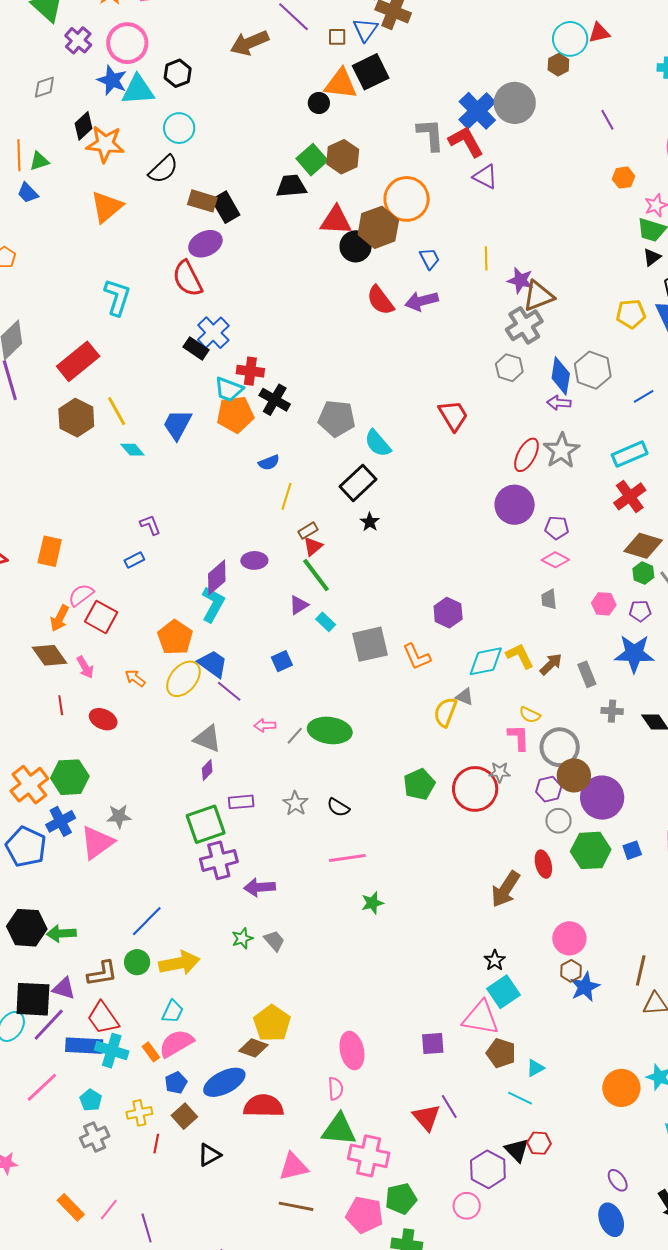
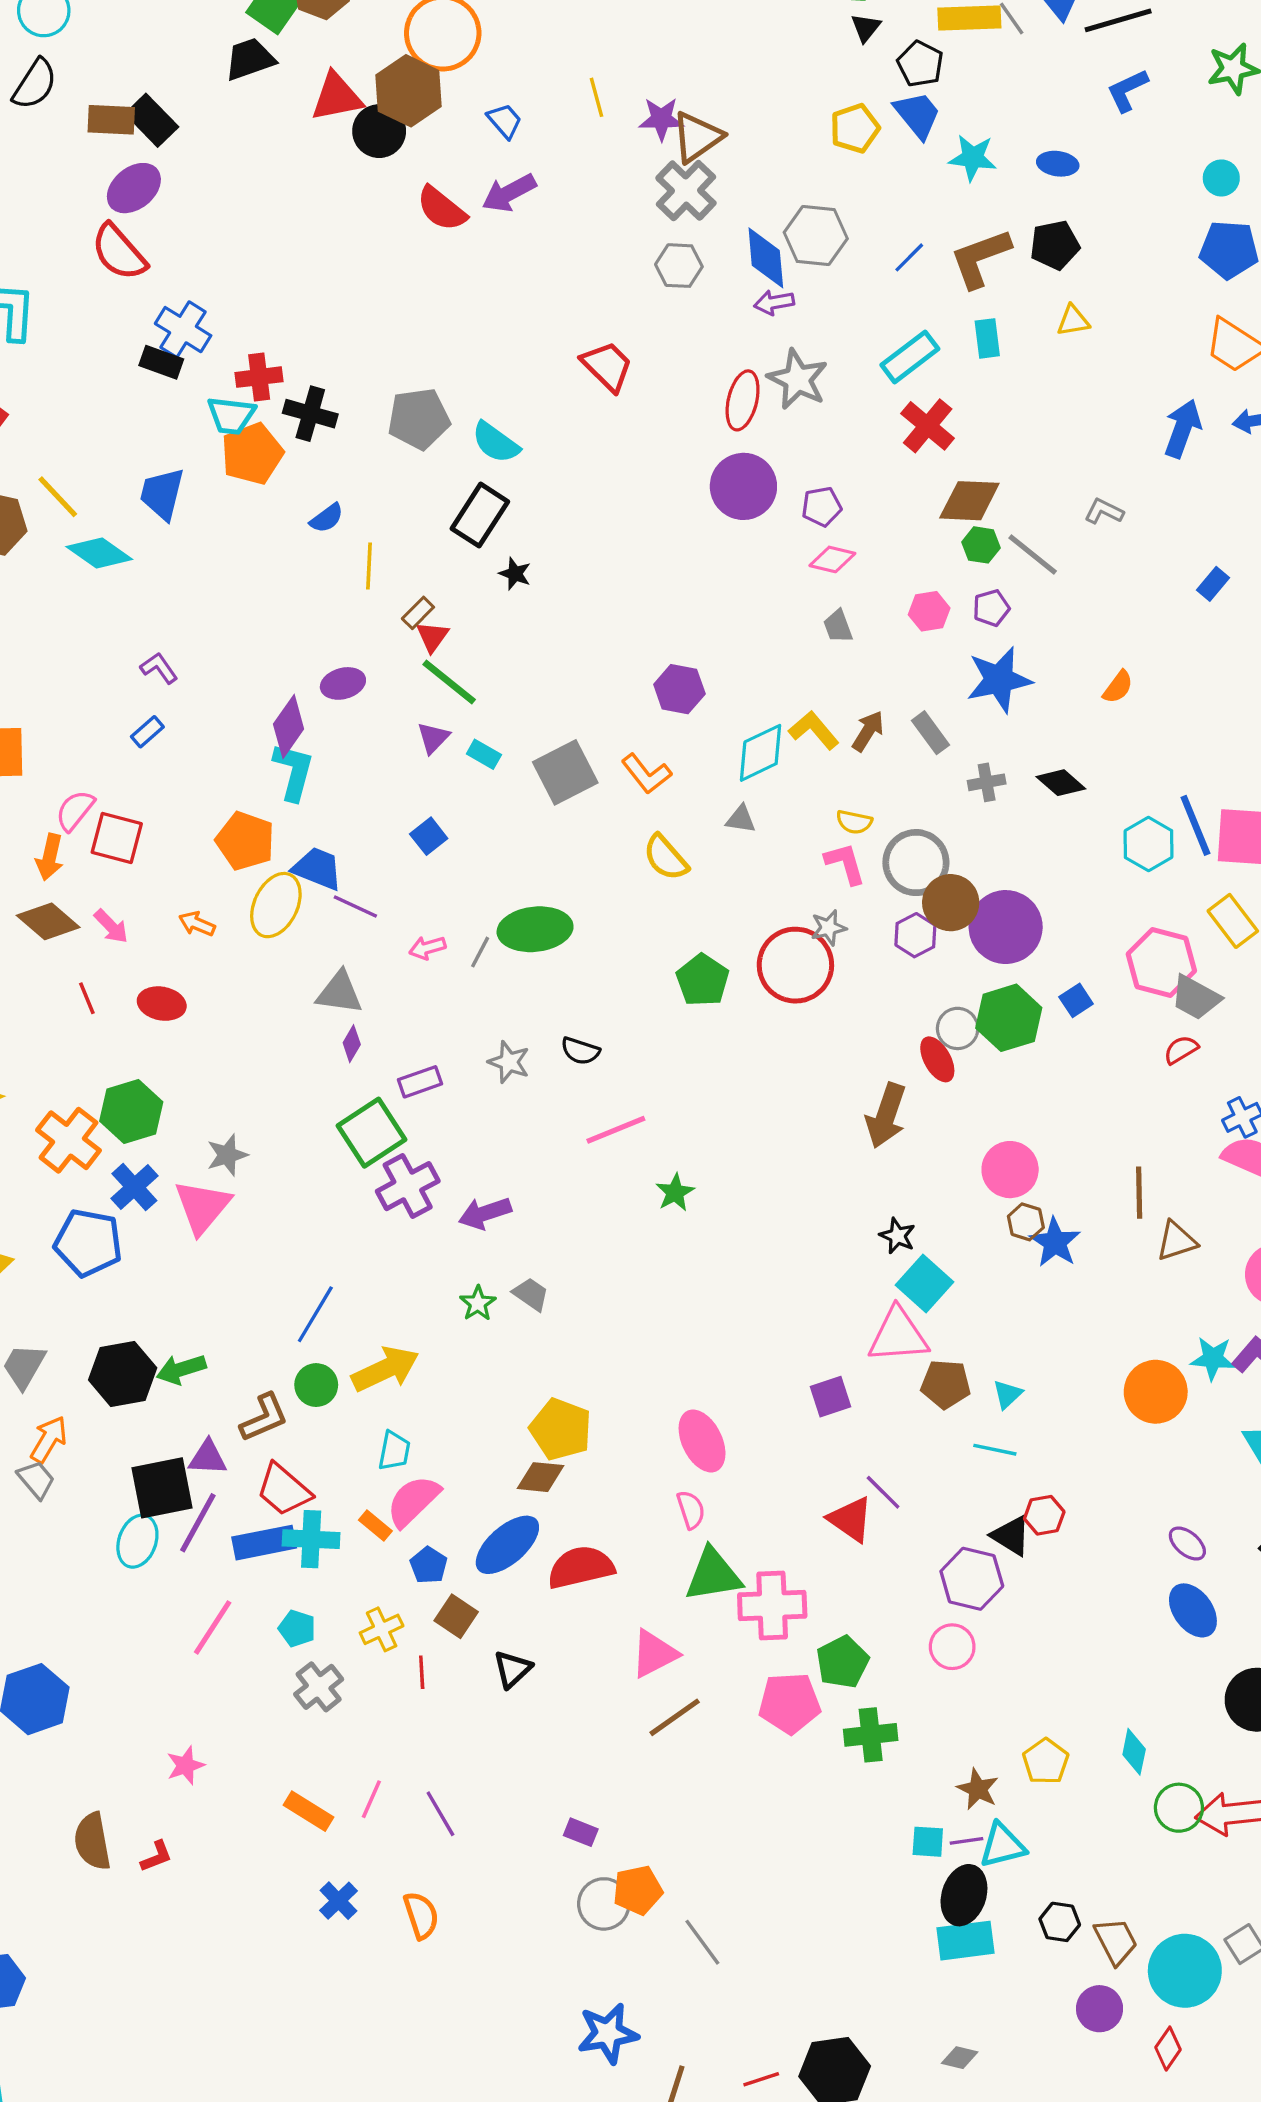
cyan diamond: (132, 450) -> (99, 553), size x1.5
yellow semicircle: (445, 712) -> (666, 858), moved, turned -48
gray circle: (558, 821) -> (958, 1028), moved
brown line: (296, 1206) -> (675, 1717), turned -32

